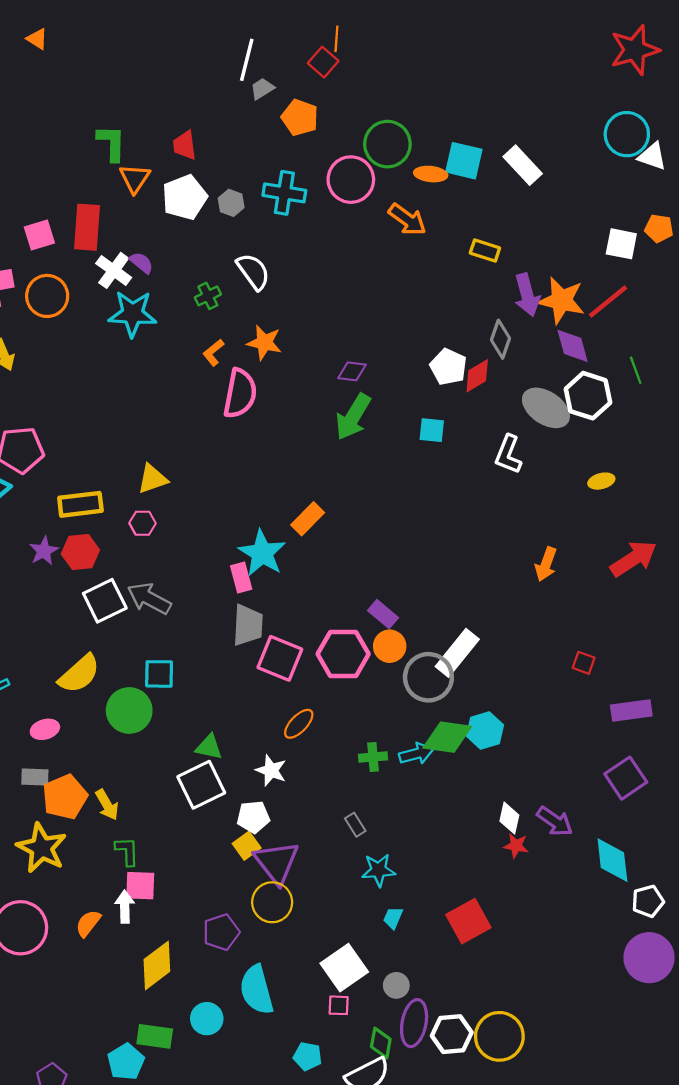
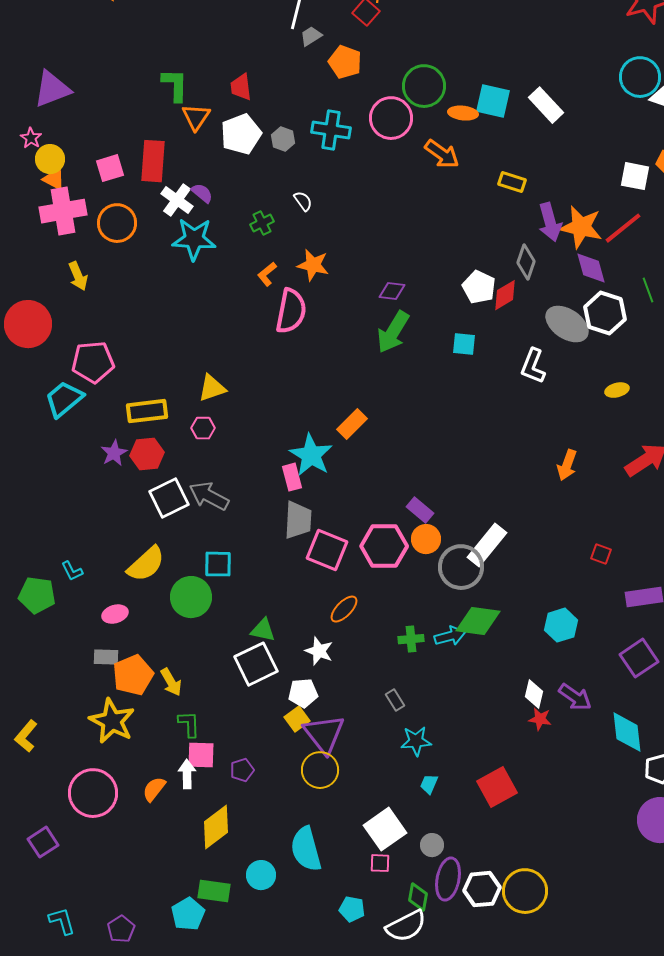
white semicircle: (253, 272) -> (303, 201), size x0.6
cyan hexagon: (485, 730) -> (561, 625), moved
purple pentagon: (221, 932) -> (242, 770), moved, size x0.7

